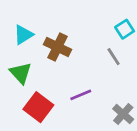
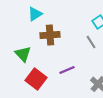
cyan triangle: (23, 35) -> (35, 14), moved
brown cross: (58, 47) -> (50, 35), turned -30

